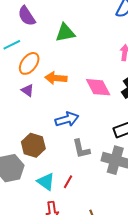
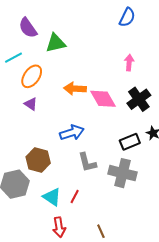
green triangle: (65, 33) -> (56, 43), moved
orange arrow: (56, 78) -> (75, 89), moved

